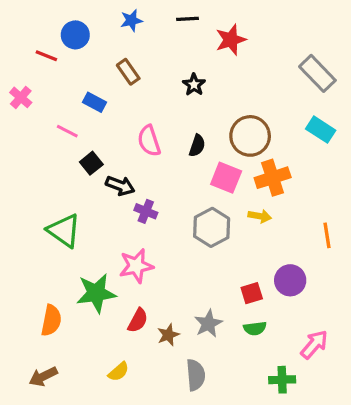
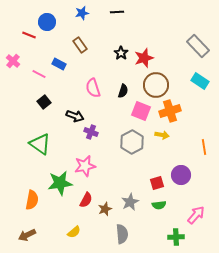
red star: (231, 40) -> (144, 58), moved
pink line: (67, 131) -> (39, 74), moved
black square: (91, 163) -> (44, 102), moved

